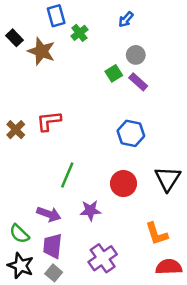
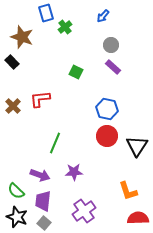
black rectangle: (15, 38) -> (12, 62), moved
brown star: (41, 51) -> (22, 37), moved
green square: (114, 73) -> (76, 72), moved, turned -32
red circle: (124, 184) -> (107, 136), moved

